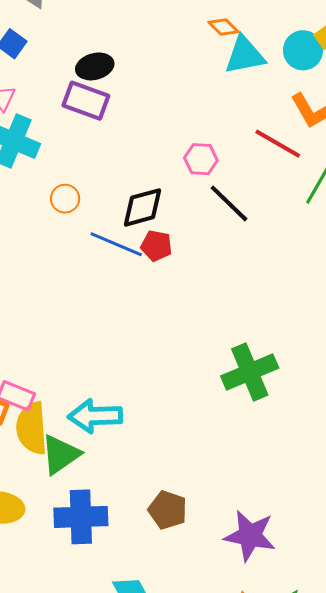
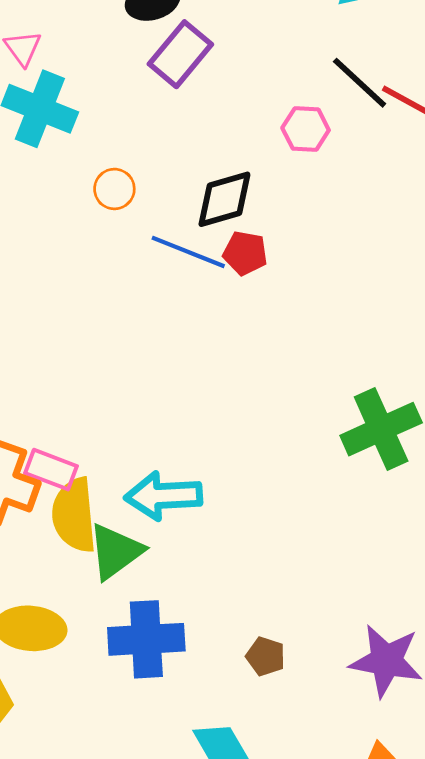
purple rectangle: (86, 101) -> (180, 54), moved, turned -69
black line: (229, 203) -> (360, 83), moved
brown pentagon: (168, 510) -> (266, 656), moved, size x0.7

